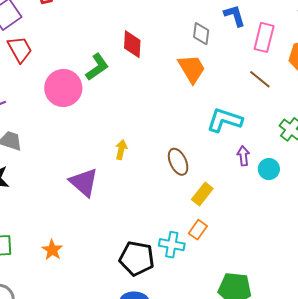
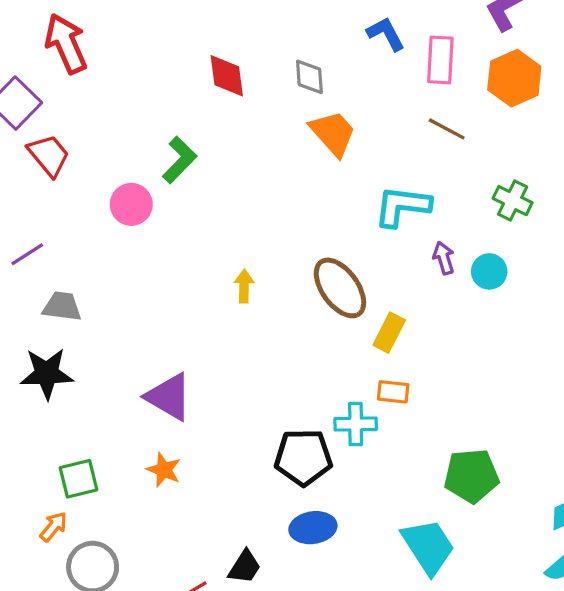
gray diamond: (201, 34) -> (309, 77), moved
red diamond: (132, 44) -> (227, 76), moved
pink circle: (63, 88) -> (131, 204), size x0.7
brown ellipse: (178, 162) -> (340, 288), size x1.4
purple triangle: (84, 182) -> (169, 397), moved
orange rectangle: (198, 230) -> (393, 392), turned 72

